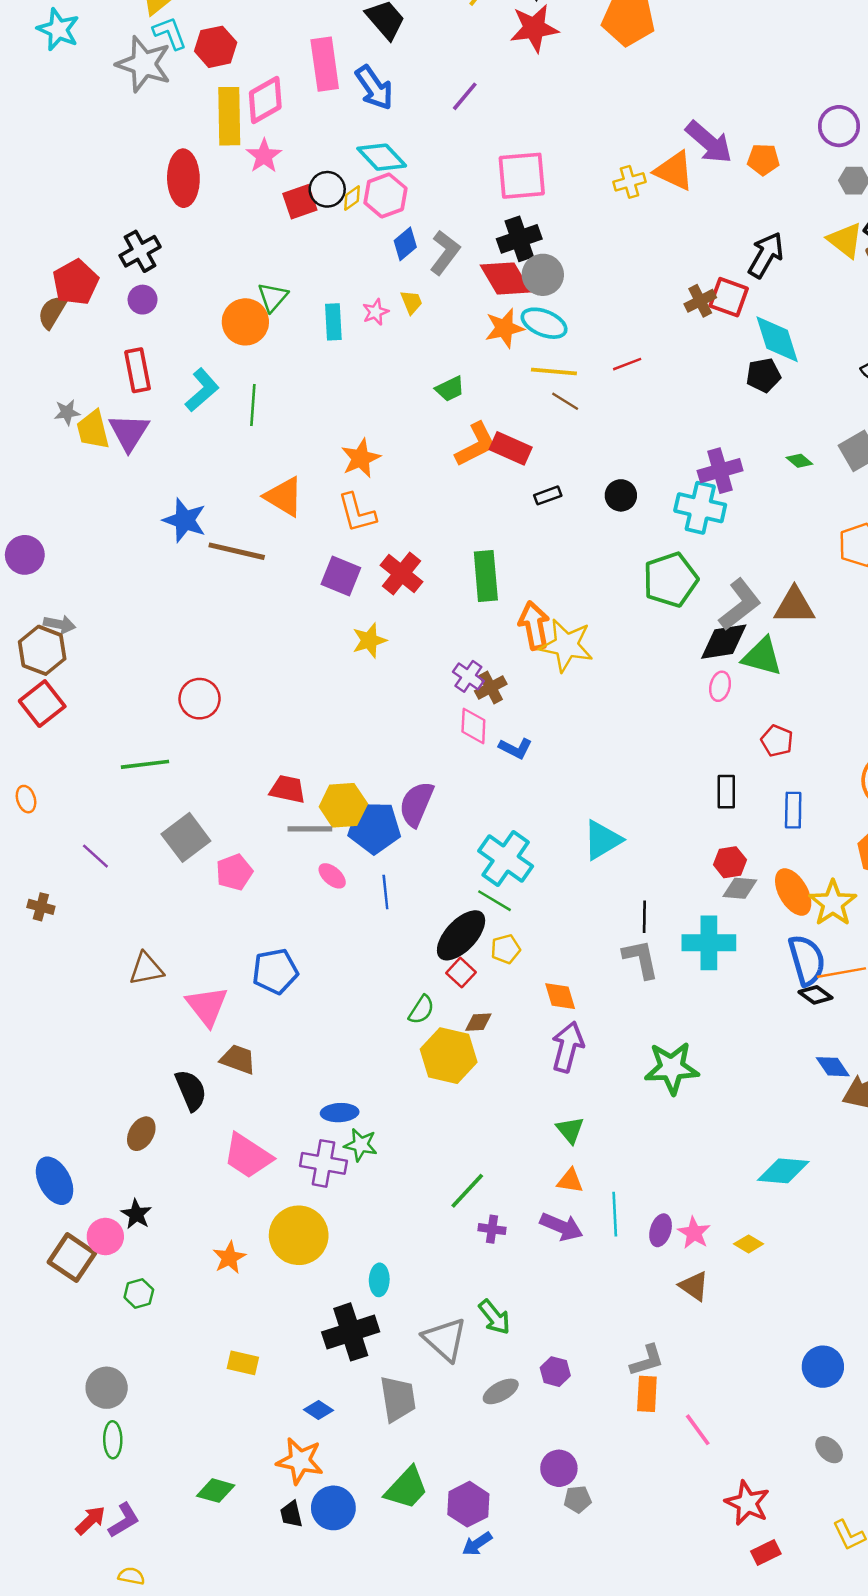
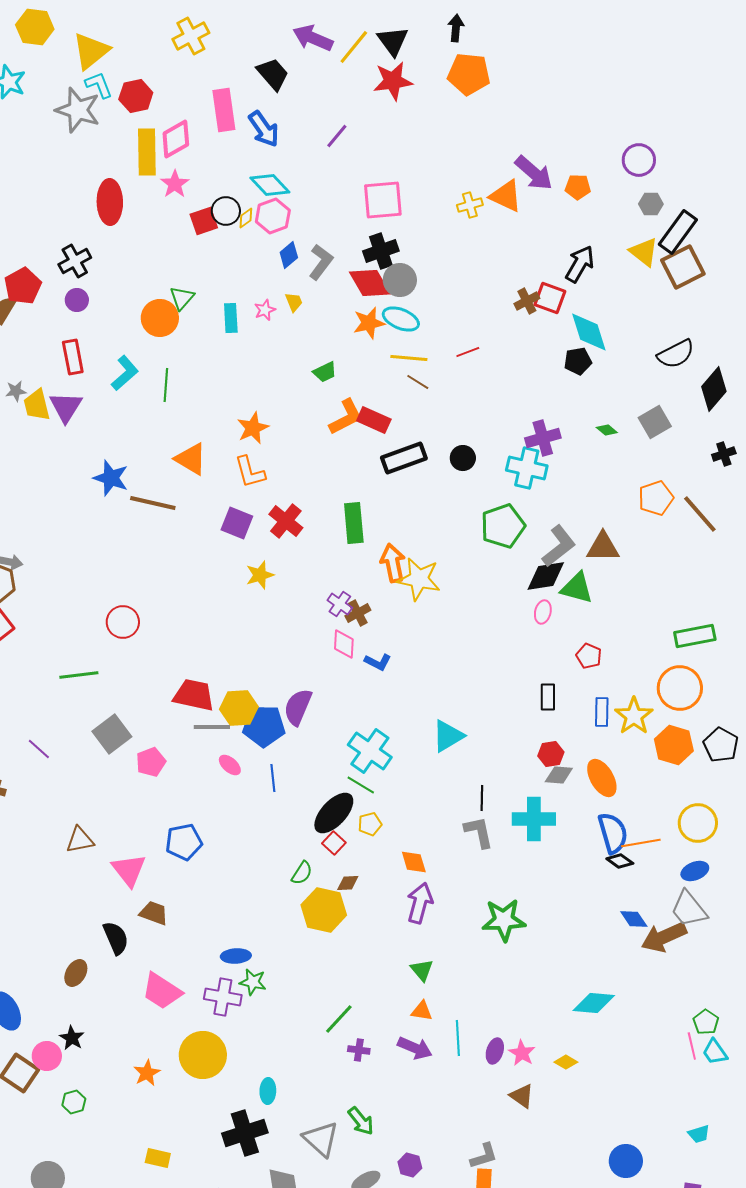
black rectangle: (548, 495) -> (404, 458), size x2.0
red trapezoid: (288, 789) -> (194, 695), size x1.4
yellow star: (833, 903) -> (634, 716), moved

